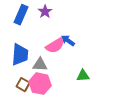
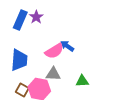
purple star: (45, 12) -> (36, 17), moved
gray triangle: (40, 65) -> (53, 74), moved

